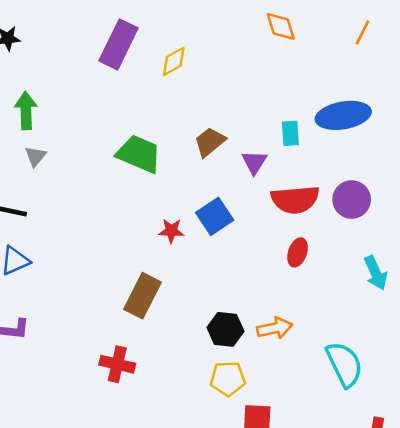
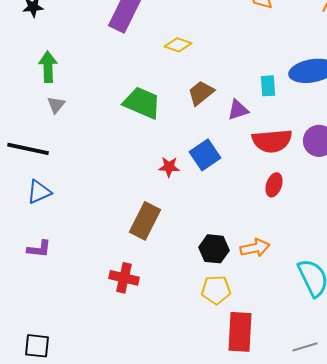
yellow diamond: (174, 61) -> (178, 45), moved, turned 48
purple triangle: (254, 162) -> (238, 110), turned 40

